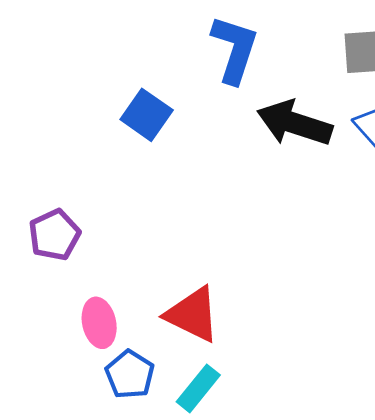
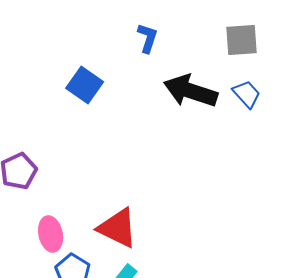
blue L-shape: (235, 49) -> (148, 38), size x0.6

